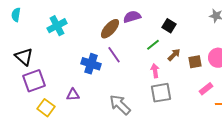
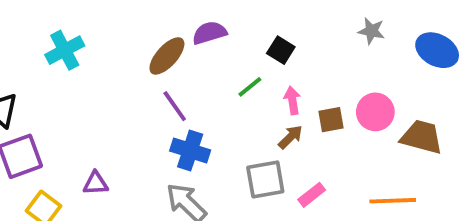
brown arrow: (174, 55) -> (290, 137), moved
blue cross: (91, 64) -> (190, 150), moved
pink arrow: (155, 71) -> (292, 100), moved
pink rectangle: (206, 89) -> (312, 195), moved

